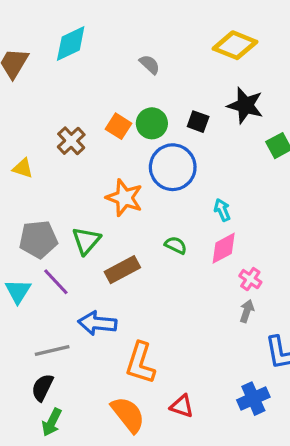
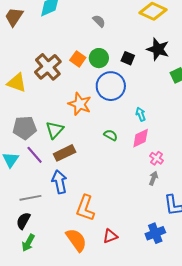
brown cross: (71, 141) -> (48, 67), size x1.5
yellow triangle: (23, 168) -> (17, 83), size x1.5
brown rectangle: (122, 270) -> (65, 153), moved
blue arrow: (97, 323) -> (59, 182), turned 70
red triangle: (182, 406) -> (110, 236), turned -42

